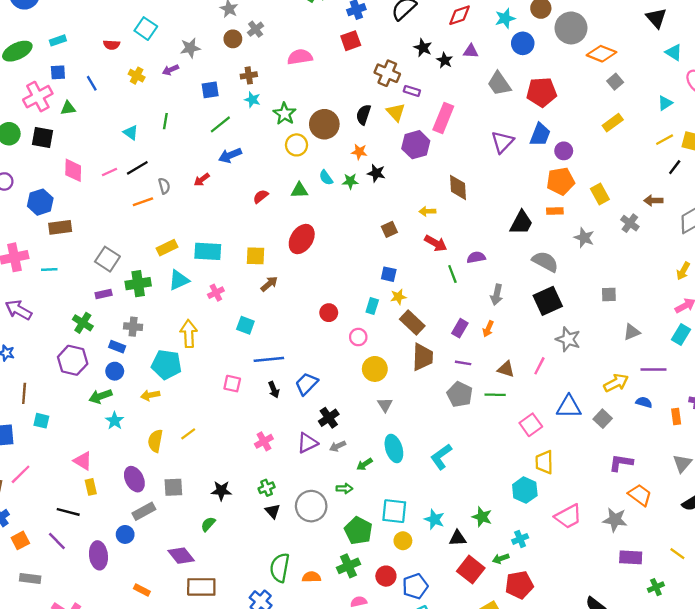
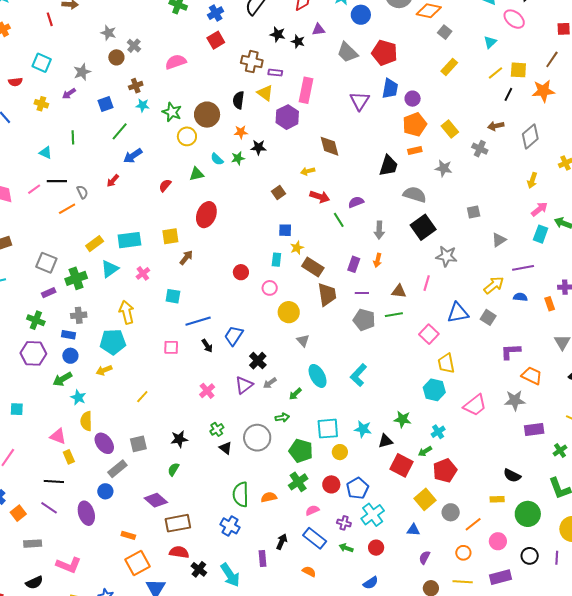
red pentagon: (542, 92) -> (385, 53), turned 30
black line: (137, 168) -> (57, 181), turned 42
yellow semicircle: (155, 441) -> (86, 421), moved

